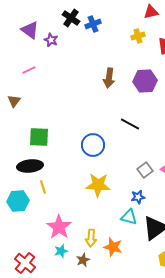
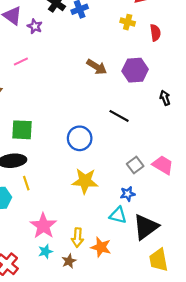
yellow cross: (138, 36) -> (128, 22), turned 32
pink line: (29, 70) -> (21, 62), moved
brown arrow: (109, 78) -> (97, 67), turned -66

